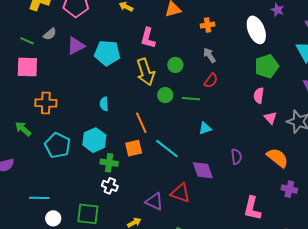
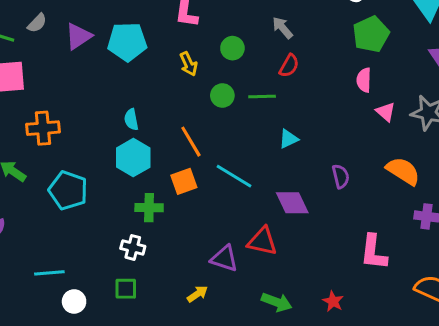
yellow arrow: (145, 72) -> (188, 64), size x0.6
cyan hexagon: (94, 140) -> (133, 158), moved
white cross: (110, 186) -> (133, 247), moved
green square: (88, 214) -> (126, 289), size x0.7

